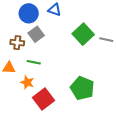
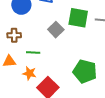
gray square: (36, 34) -> (56, 30), moved
green square: (83, 34) -> (78, 18), turned -30

